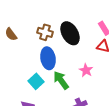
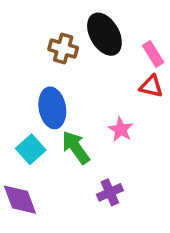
brown cross: (45, 32) -> (63, 49), moved
black ellipse: (70, 33) -> (104, 34), moved

